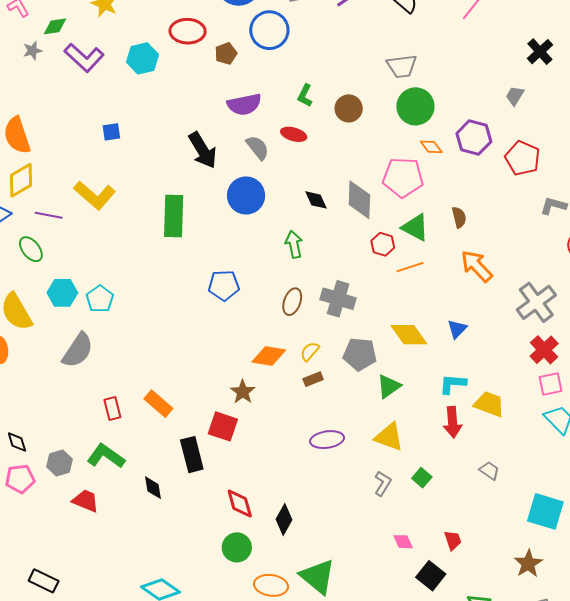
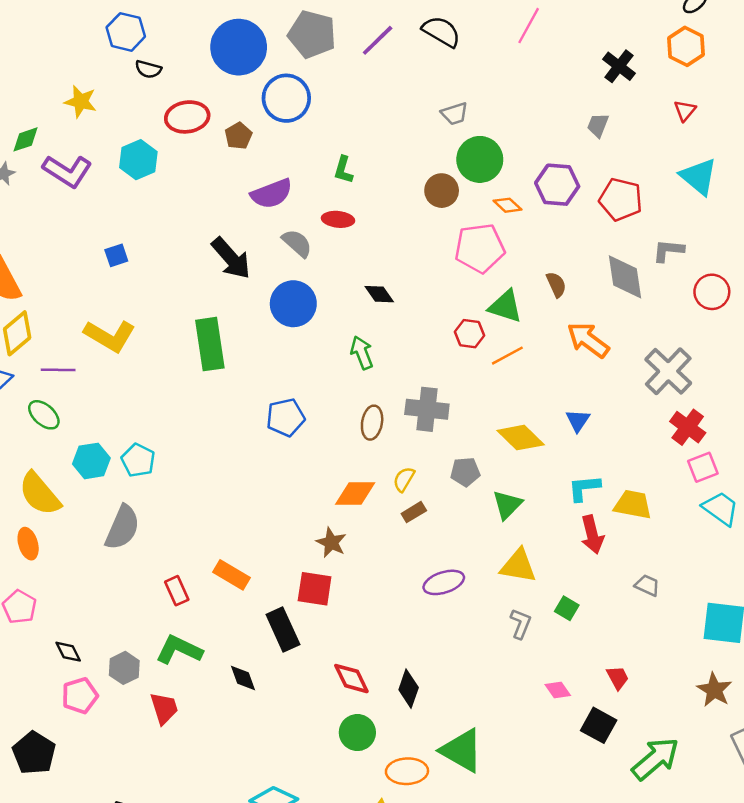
gray trapezoid: (402, 66) -> (455, 114), size x0.7
brown circle: (349, 108) -> (442, 191), moved
gray diamond: (359, 200) -> (625, 277), moved
gray pentagon: (360, 354) -> (465, 472), size x0.7
red trapezoid: (86, 501) -> (164, 708), turned 60

